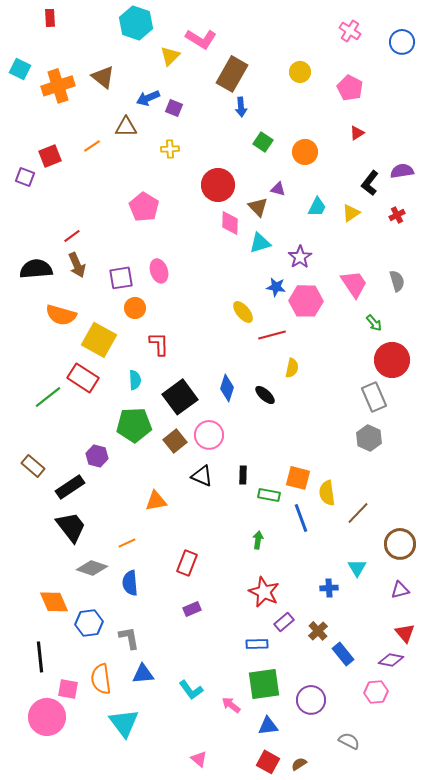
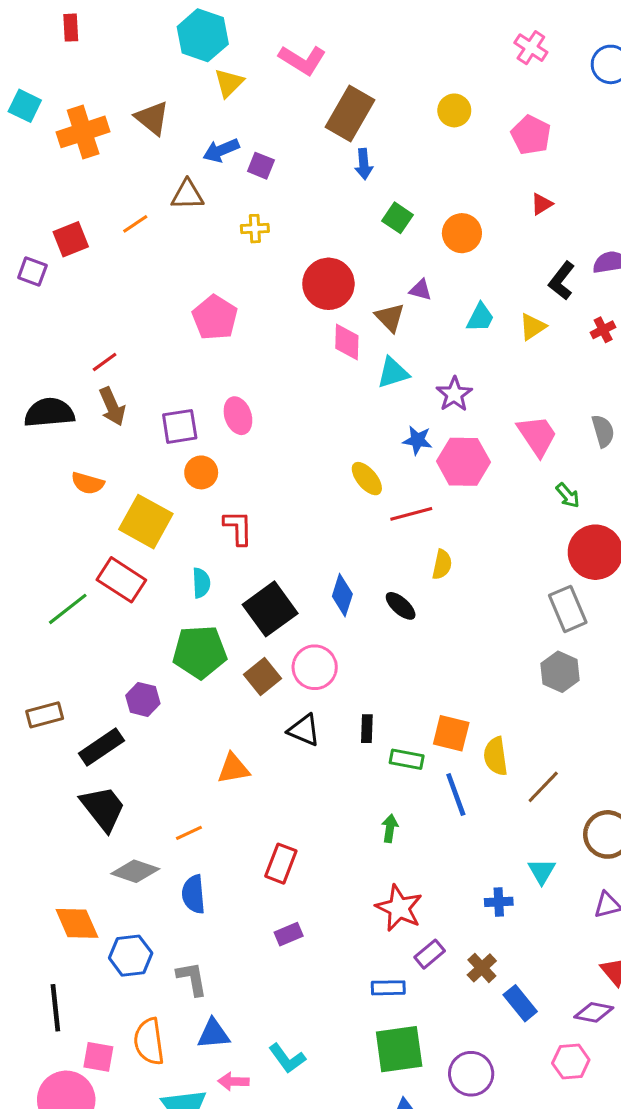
yellow triangle: (170, 56) -> (229, 83), moved
orange semicircle: (61, 315) -> (88, 483), size x0.7
brown rectangle: (33, 466) -> (45, 715), turned -55
pink arrow: (231, 705) -> (233, 1081), moved, turned -36

